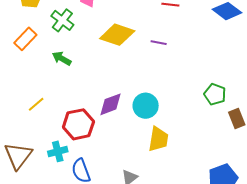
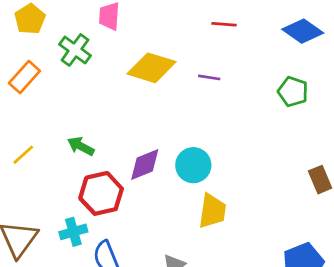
green arrow: (62, 58) -> (81, 146), moved
green pentagon: (215, 94) -> (293, 92), moved
yellow line: (36, 104) -> (23, 155), moved

